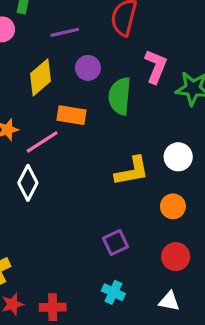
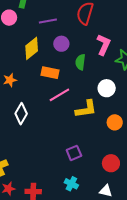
green semicircle: (120, 96) -> (80, 62), size x0.7
pink line: (42, 142) -> (59, 95), moved
white circle: (178, 157) -> (107, 88), moved
orange circle: (173, 206) -> (115, 122), moved

